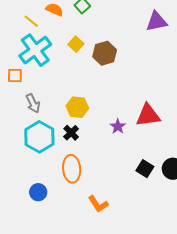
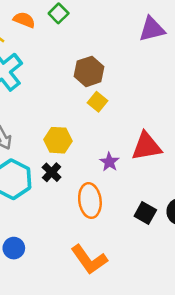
yellow square: (76, 44) -> (97, 102), moved
orange ellipse: (72, 169) -> (90, 201), moved
orange L-shape: (98, 204) -> (89, 260), size x1.4

